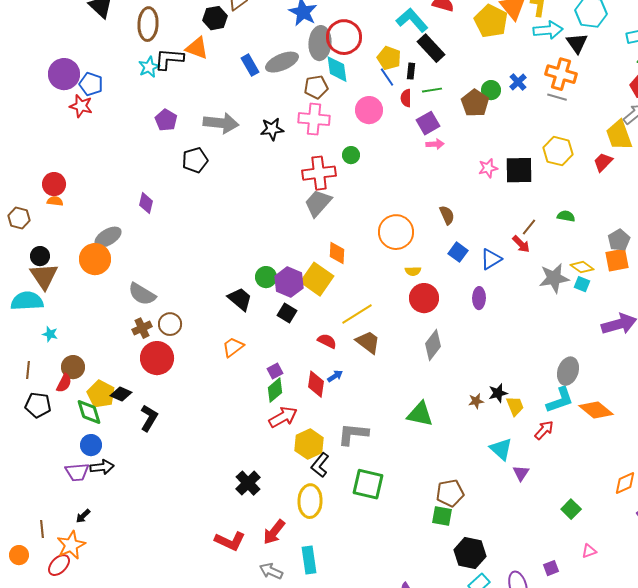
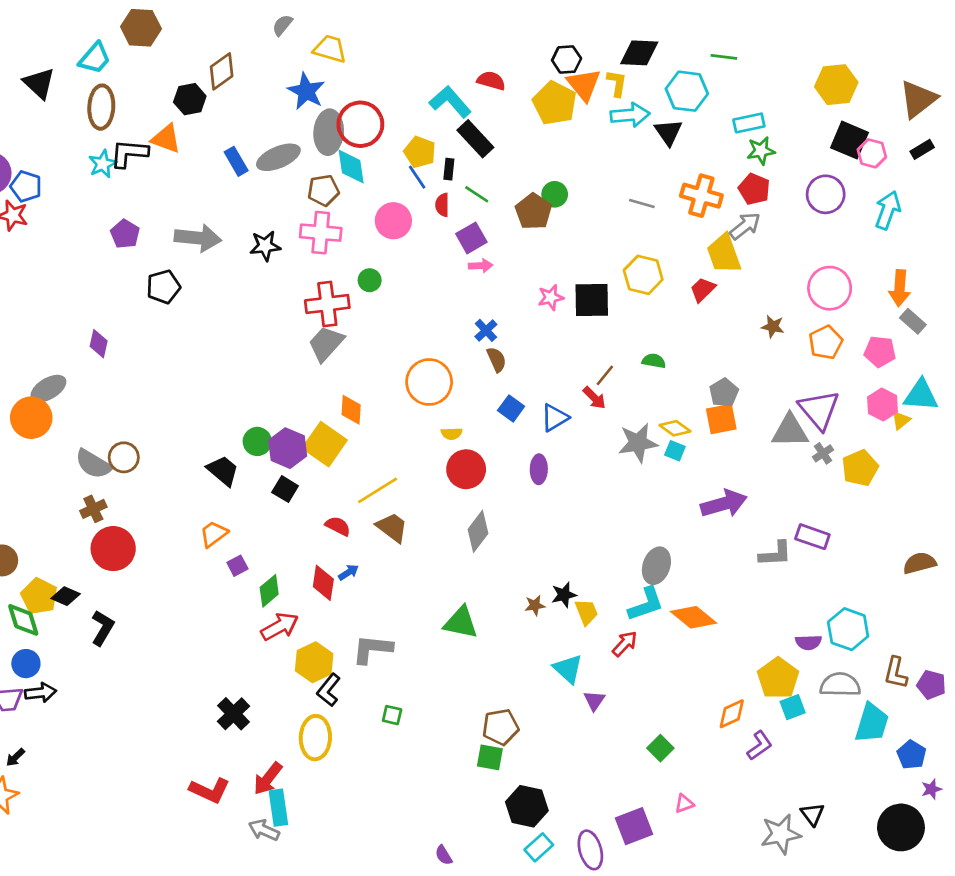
orange cross: (561, 74) -> (701, 196), moved
blue cross: (518, 82) -> (486, 330), moved
green line: (432, 90) -> (477, 194), turned 42
brown circle: (170, 324) -> (124, 457), moved
purple square: (275, 371) -> (237, 566), moved
green square: (368, 484) -> (392, 715), size x0.5
cyan rectangle: (309, 560) -> (278, 808), moved
purple square: (551, 568) -> (634, 826), size x1.8

